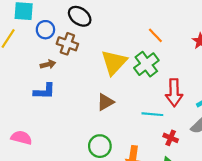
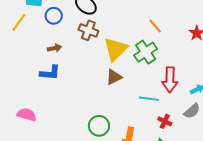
brown cross: (67, 44) -> (88, 30), moved
brown triangle: (105, 102) -> (114, 77), moved

